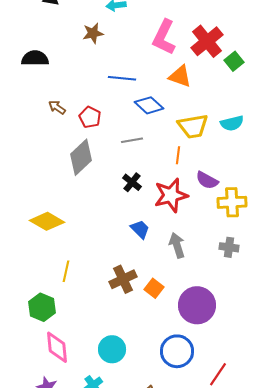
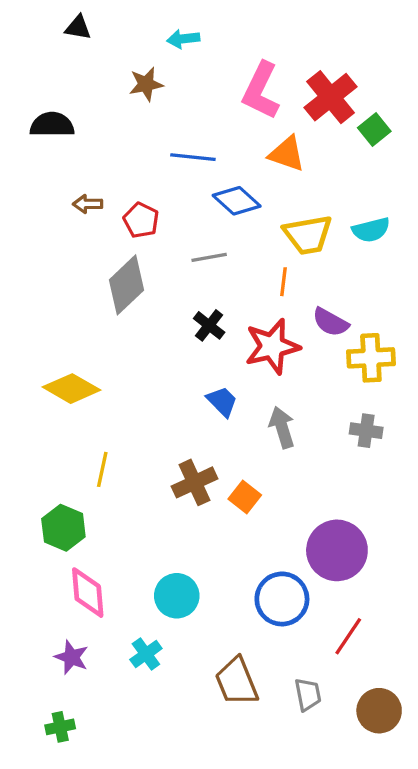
brown arrow: (57, 107) -> (88, 204), turned -36
purple circle: (197, 305) -> (337, 550), moved

